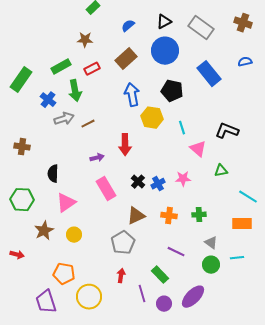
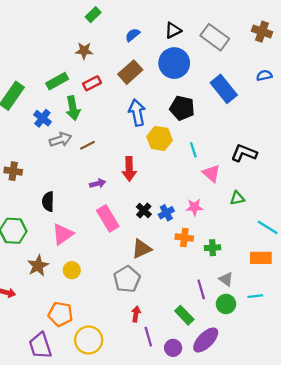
orange cross: (169, 216) -> (184, 238), moved
purple line: (176, 252) -> (201, 289), moved, turned 48
green rectangle: (160, 275) -> (184, 315), moved
red arrow: (121, 276) -> (136, 314), moved

